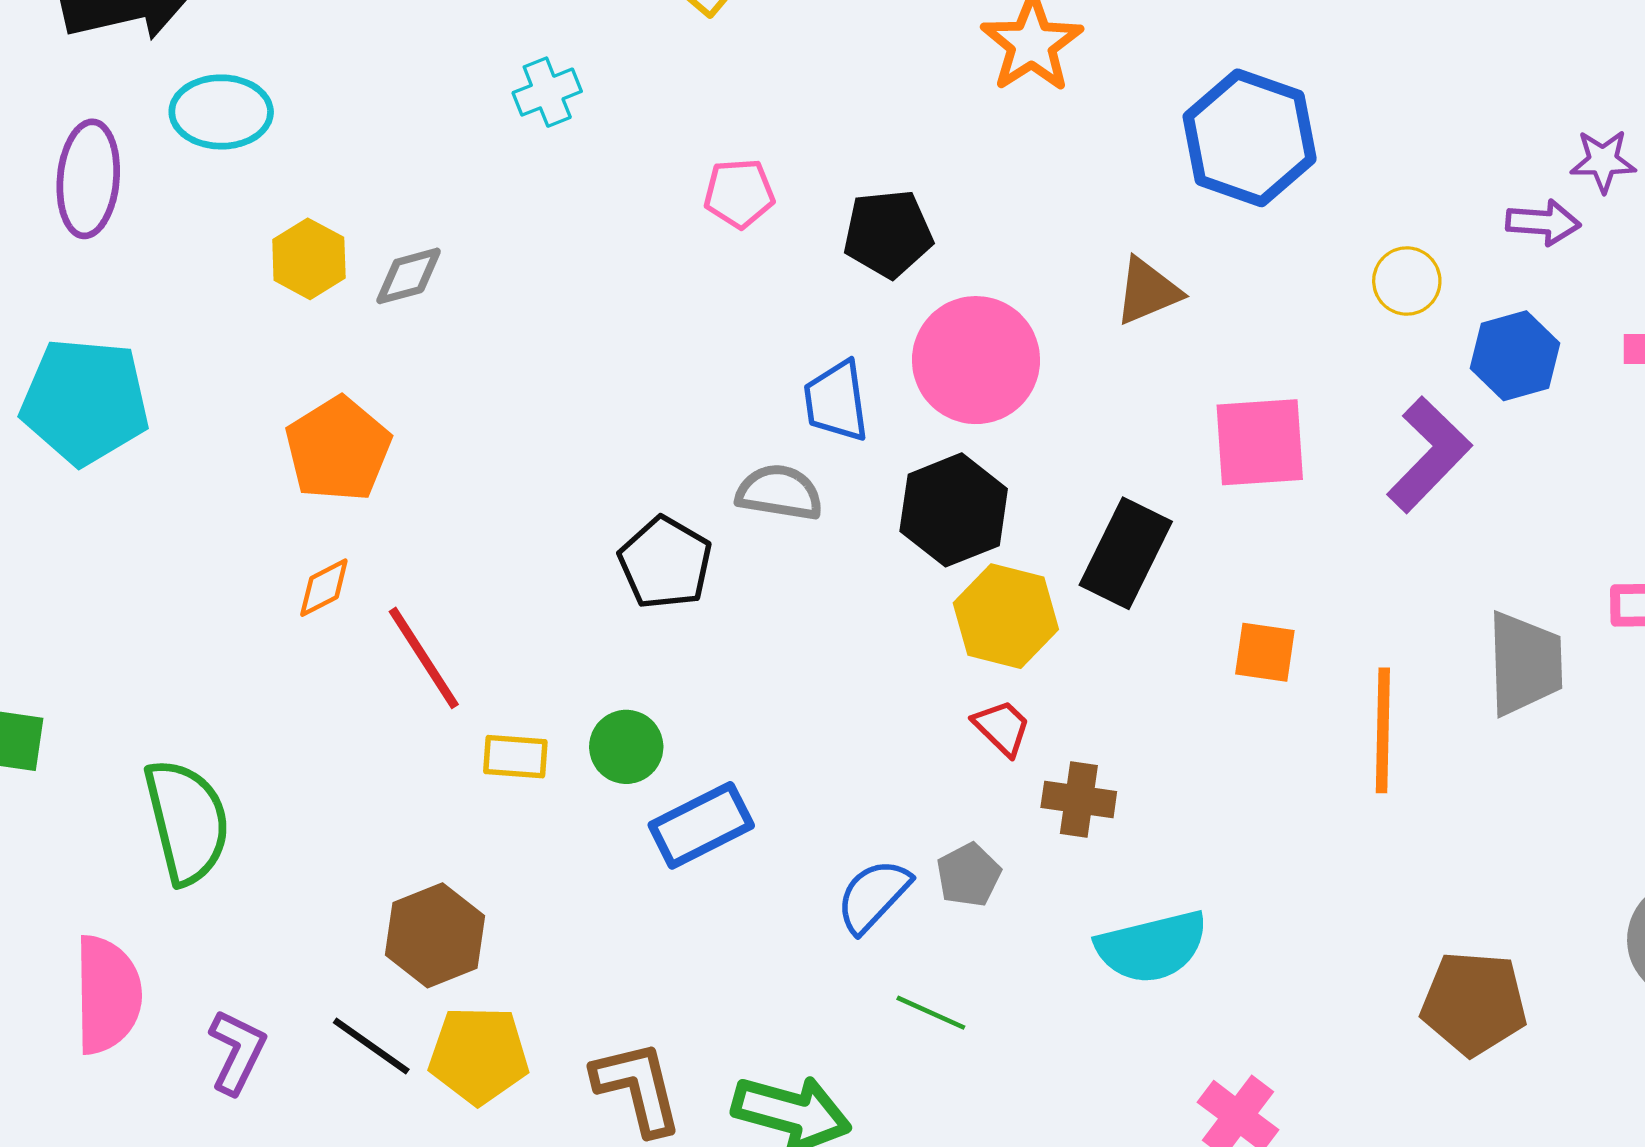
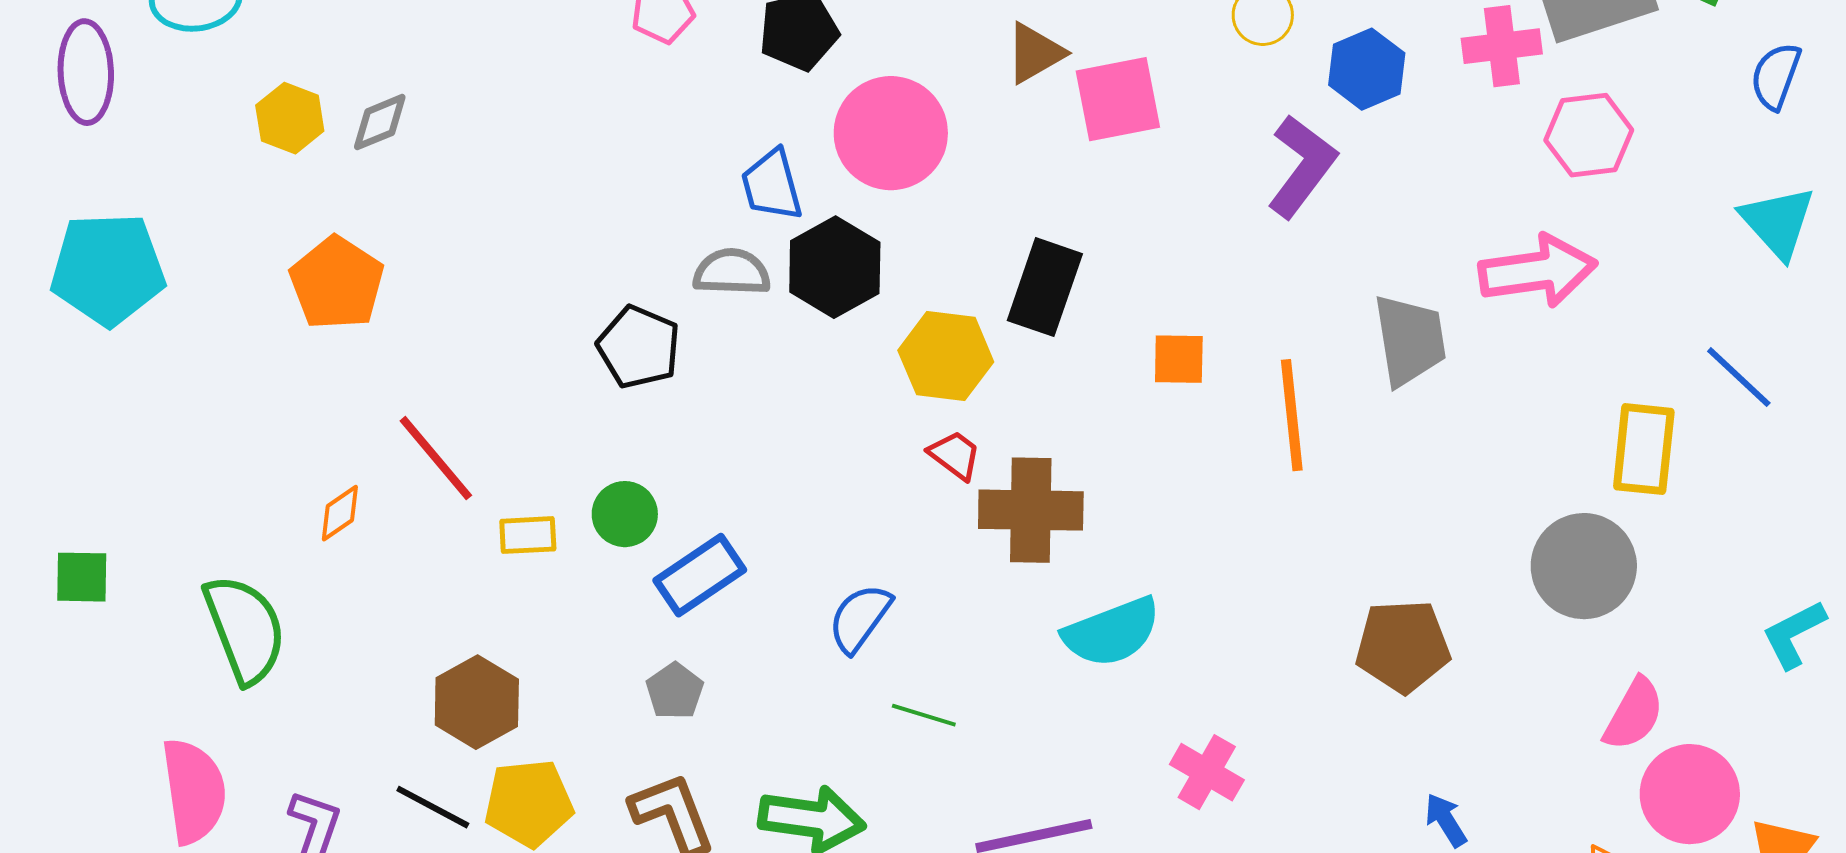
pink square: (1260, 442) -> (1118, 99), moved
black hexagon: (954, 510) -> (835, 267), moved
orange diamond: (324, 588) -> (340, 513), moved
brown cross: (1079, 800) -> (1031, 510), size x1.6
gray pentagon: (969, 875) -> (675, 691), moved

